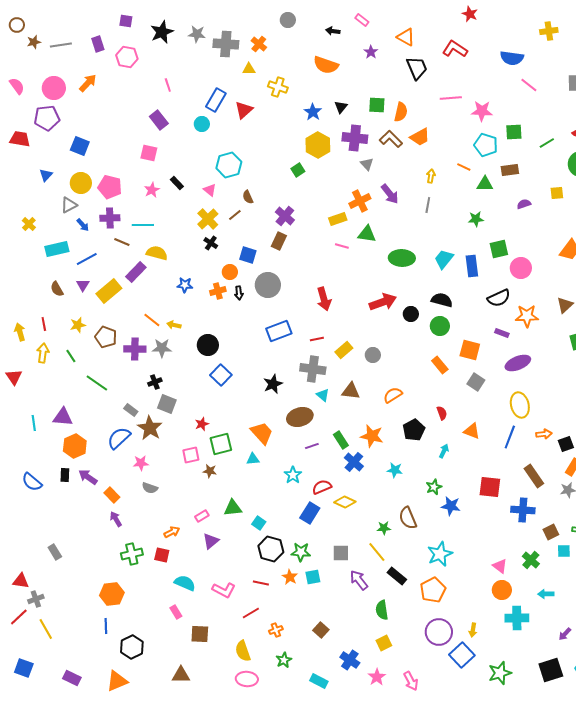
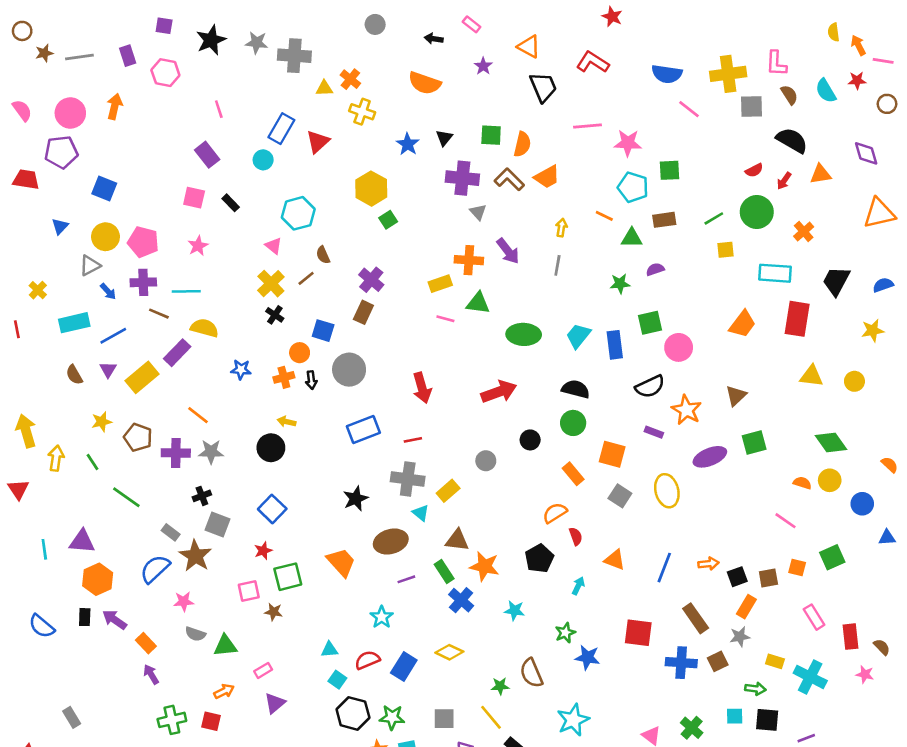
yellow cross: (549, 31) -> (728, 74), moved, size x1.5
orange cross: (259, 44) -> (350, 79), moved
orange arrow: (88, 83) -> (115, 106), turned -30
green line: (547, 143) -> (714, 218), moved
yellow hexagon: (318, 145) -> (371, 189), moved
black rectangle: (177, 183) -> (231, 203), moved
orange cross: (360, 201) -> (469, 260), turned 30
purple semicircle: (524, 204) -> (655, 269), moved
black circle: (411, 314) -> (530, 440), moved
orange star: (527, 316) -> (686, 410), turned 30
red line: (44, 324) -> (17, 329), moved
yellow arrow: (174, 325) -> (287, 422), moved
yellow arrow: (20, 332) -> (26, 431), size x1.4
yellow rectangle: (344, 350) -> (448, 491), moved
purple ellipse: (518, 363) -> (710, 457), moved
blue square: (221, 375) -> (272, 509), moved
brown triangle: (351, 391) -> (457, 540), moved
orange semicircle: (393, 395) -> (555, 513), moved
yellow ellipse: (520, 405) -> (667, 491), moved
cyan triangle: (253, 459) -> (330, 650), moved
red semicircle: (322, 487) -> (367, 660), moved
green triangle: (233, 508) -> (225, 646), moved
brown square: (551, 532) -> (718, 661), moved

